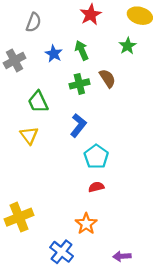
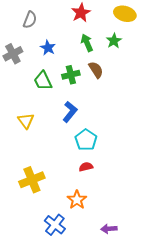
green arrow: (82, 50) -> (87, 43), moved
green trapezoid: (38, 102) -> (43, 81), moved
yellow cross: (19, 217) -> (32, 180), moved

